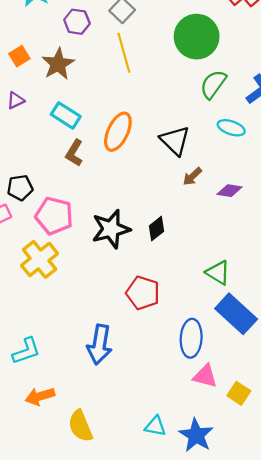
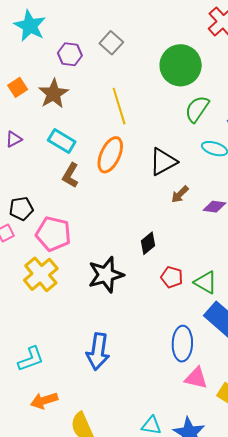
yellow line: (124, 53) -> (119, 106), moved
purple triangle: (16, 100) -> (14, 139), moved
black triangle: (175, 141) -> (163, 162), turned 48
black star: (111, 229) -> (106, 275), moved
red pentagon: (143, 293) -> (172, 277), moved, size x0.7

